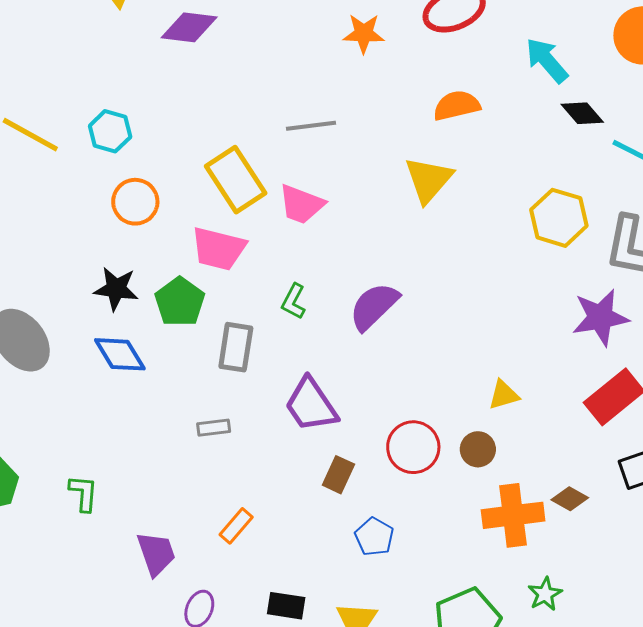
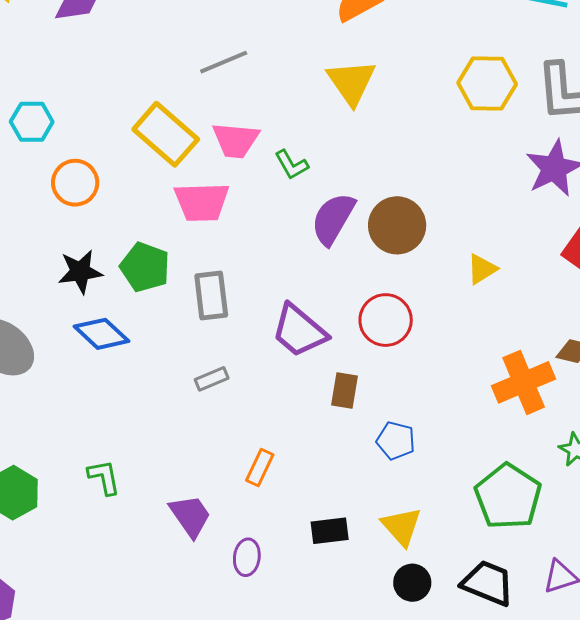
pink trapezoid: (218, 249) -> (202, 202), moved
green L-shape: (294, 301) -> (291, 165), moved, turned -42
red circle: (413, 447) -> (386, 320), moved
brown circle: (478, 449) -> (397, 225), moved, size x1.6

